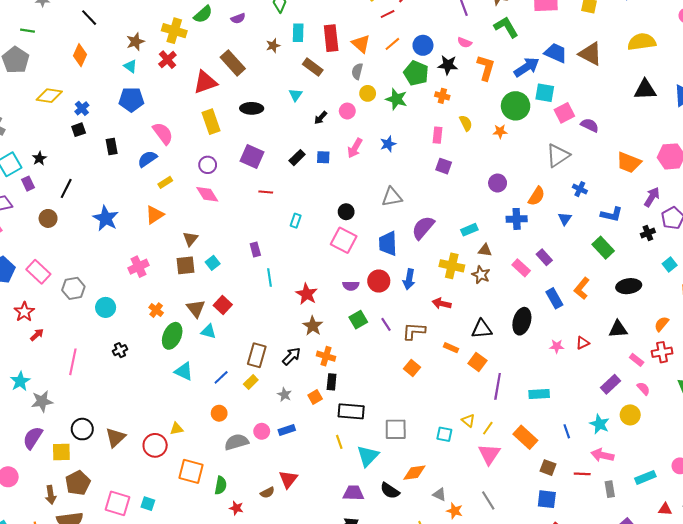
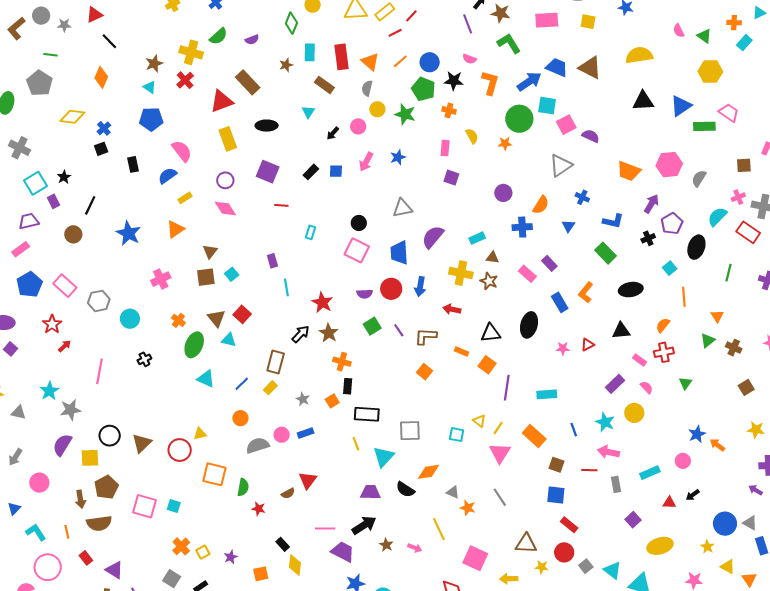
black arrow: (291, 356) -> (301, 334), moved

